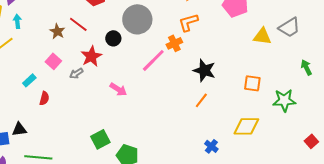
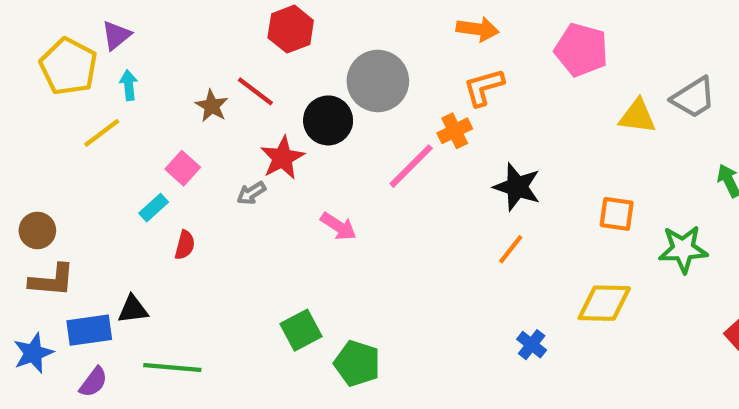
black circle: (113, 38) -> (328, 120), size x1.5
pink square: (53, 61) -> (183, 168), moved

